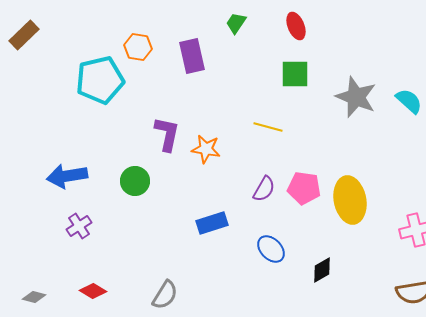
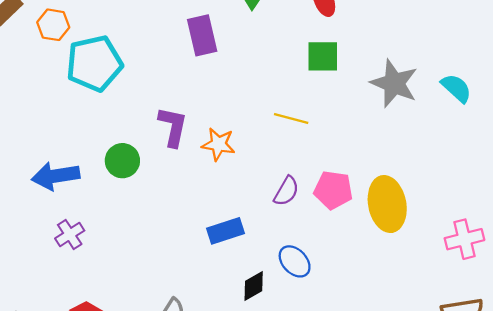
orange hexagon: (138, 47) -> (53, 25), moved
green circle: (135, 181) -> (122, 161), moved
black diamond: (322, 270) -> (254, 286), moved

